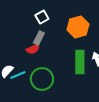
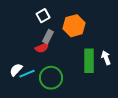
white square: (42, 17) -> (43, 16), moved
orange hexagon: (78, 27) -> (74, 26), moved

